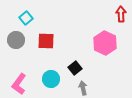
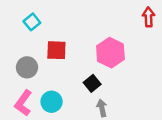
gray circle: (16, 40) -> (27, 67), moved
pink hexagon: (105, 43) -> (110, 53), moved
cyan circle: (51, 79) -> (52, 102), moved

